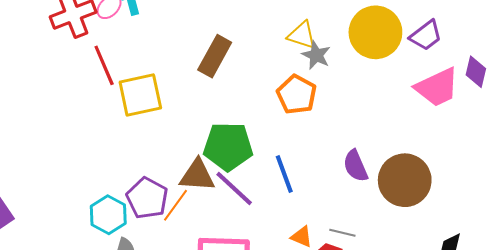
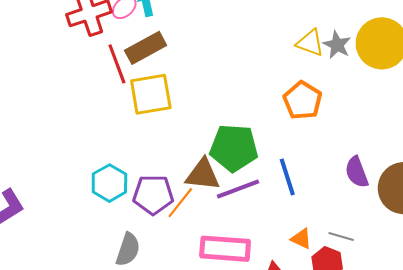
gray star: (316, 55) -> (337, 45), moved
brown rectangle: (215, 56) -> (146, 48), moved, turned 30
purple line: (234, 188) -> (238, 189), turned -66
purple pentagon: (147, 198) -> (153, 195), turned -30
cyan hexagon: (108, 215) -> (109, 183), moved

